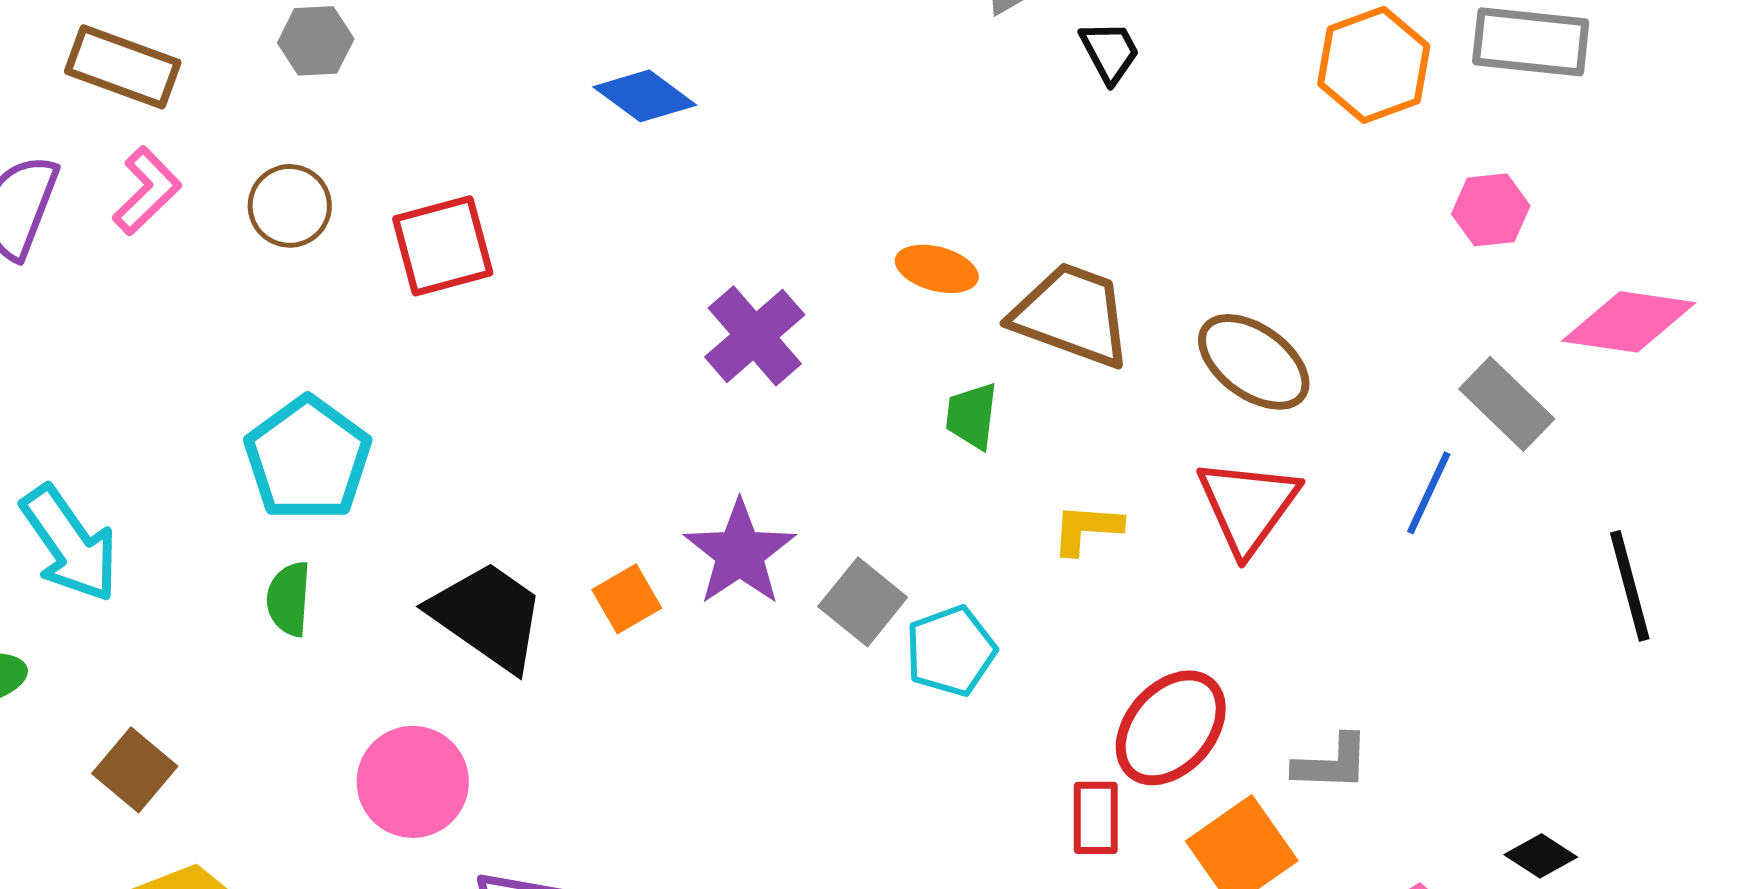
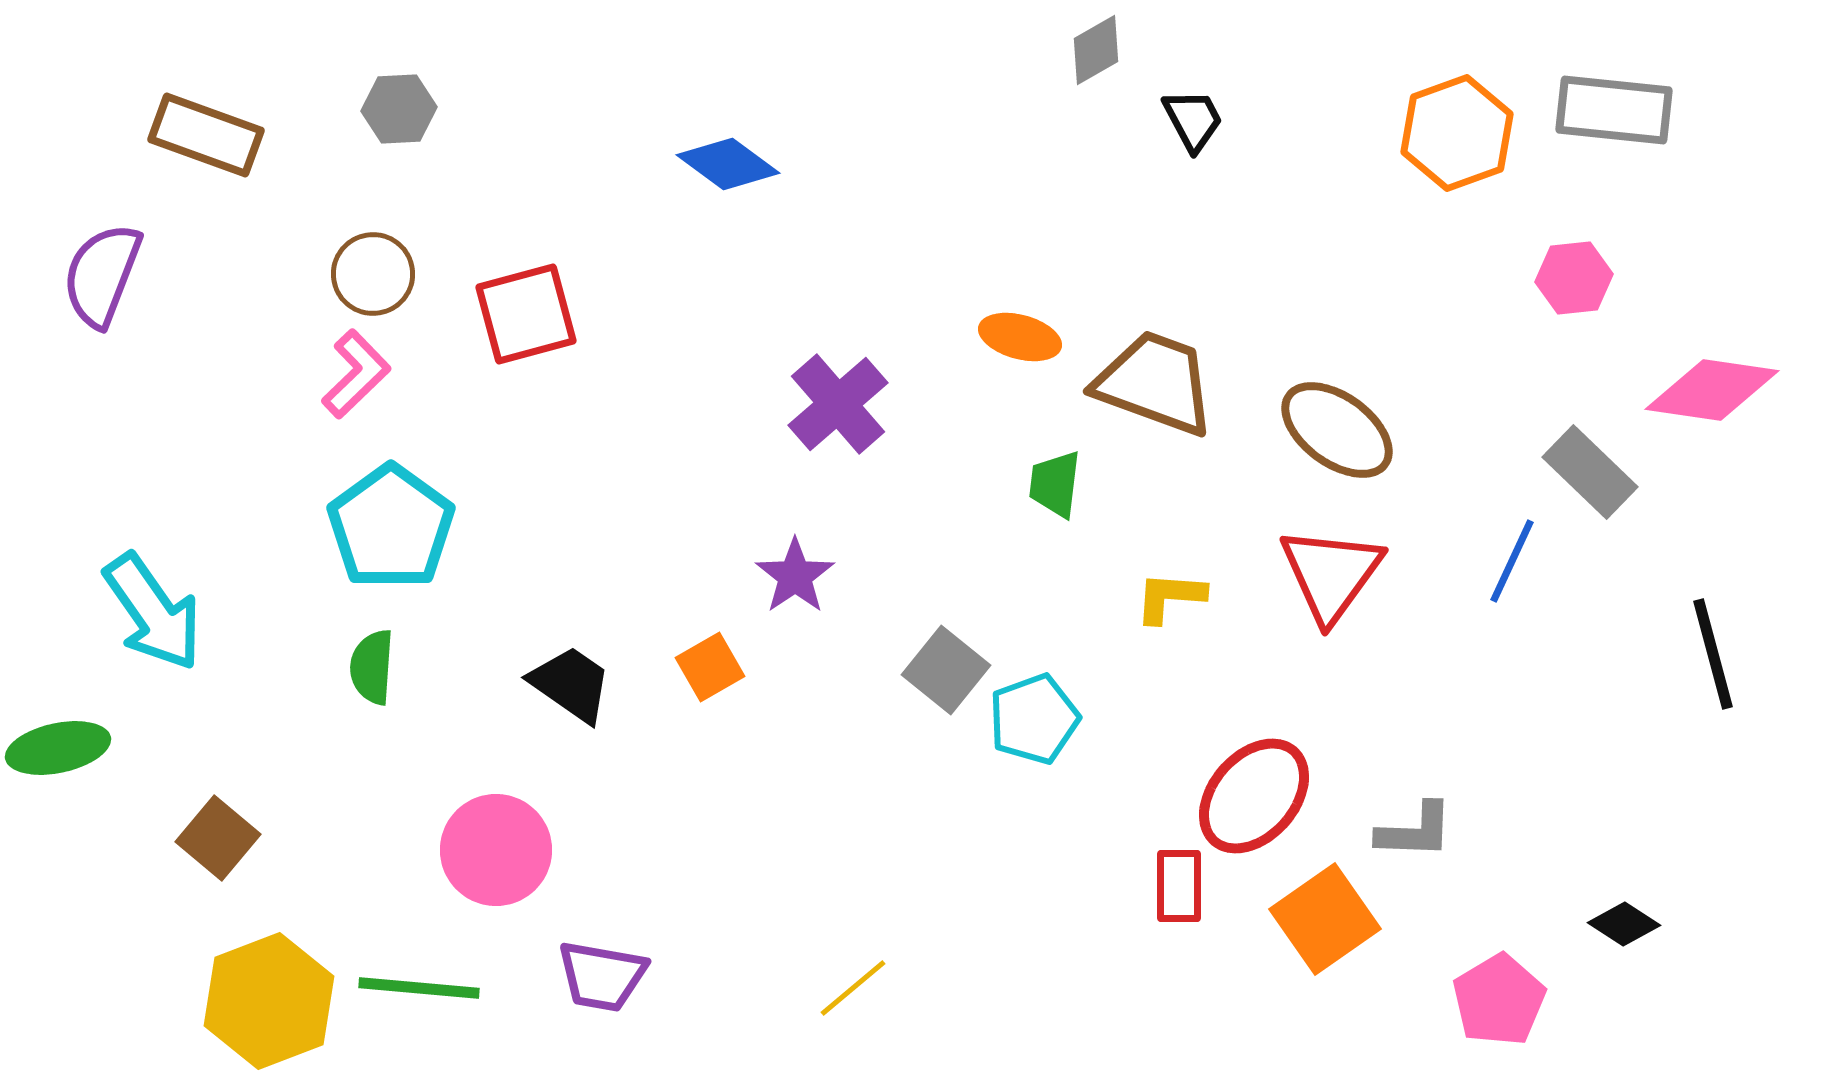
pink L-shape: (147, 191) -> (356, 374), moved
purple star: (740, 553) -> (795, 576), moved, size x0.7
black trapezoid: (488, 616) -> (571, 684), size x0.7

